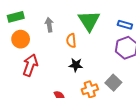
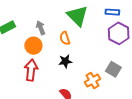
orange circle: (21, 39) -> (33, 46), moved
black star: (76, 65) -> (65, 61), moved

